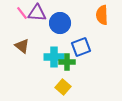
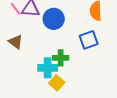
blue square: (81, 47) -> (89, 40), moved
cyan cross: (54, 57) -> (48, 68), moved

